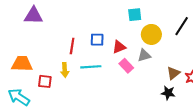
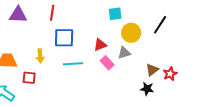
blue square: (97, 40) -> (64, 38), moved, size x1.5
red line: (72, 46) -> (52, 13), moved
yellow arrow: (65, 70) -> (40, 56), moved

